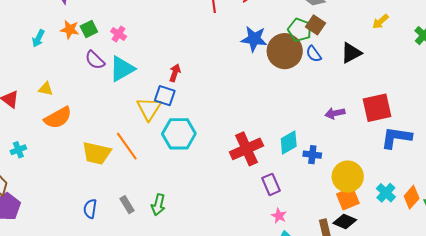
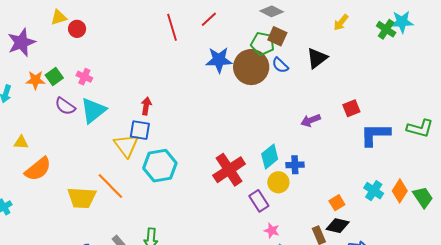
red square: (377, 108) -> (351, 108), size x0.6
yellow circle: (348, 177) -> (278, 182), moved, size x0.7
orange square: (348, 199) -> (337, 203), size x0.7

